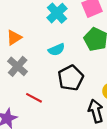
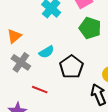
cyan semicircle: (56, 50) -> (46, 52), moved

